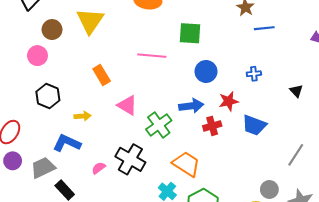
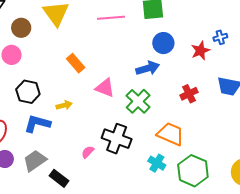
pink line: (152, 56) -> (111, 18), moved
blue circle: (206, 71) -> (163, 43), moved
red star: (229, 101) -> (200, 51), moved
blue arrow: (191, 106) -> (148, 68), moved
blue L-shape: (67, 143) -> (37, 124), moved

